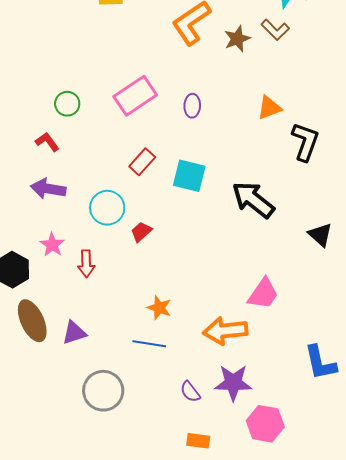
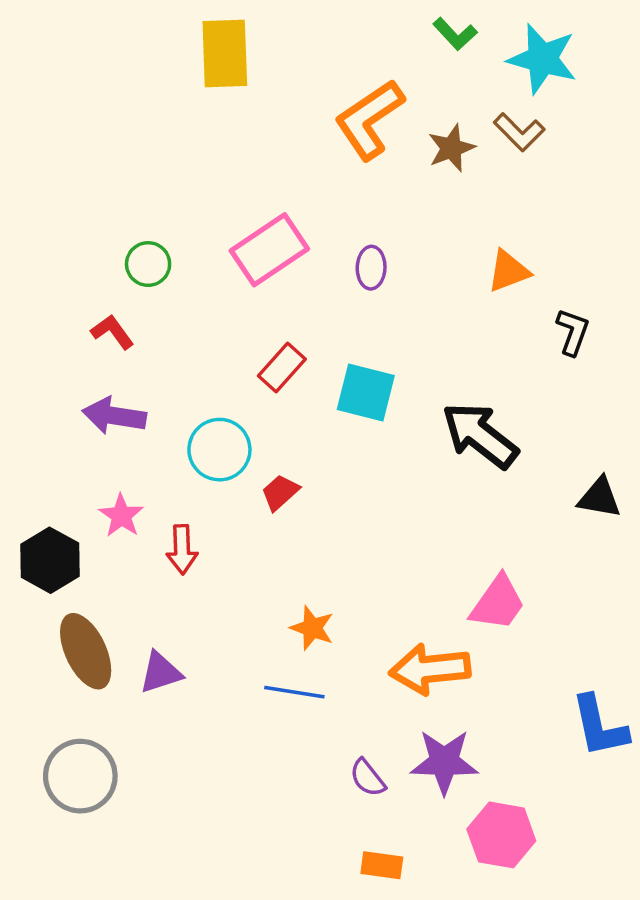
black L-shape: (305, 142) -> (573, 332), size x0.7
black triangle: (320, 235) -> (599, 498), turned -32
gray circle: (103, 391) -> (80, 776), moved

